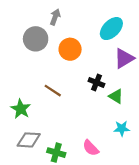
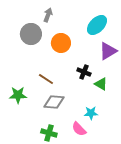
green star: (21, 109) -> (18, 95), turned -30
cyan star: (122, 128) -> (91, 113), moved
gray diamond: (29, 140) -> (54, 102), moved

